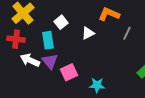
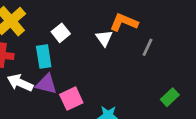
white triangle: (88, 33) -> (104, 38), moved, turned -40
purple triangle: (50, 61) -> (46, 84), turned -36

